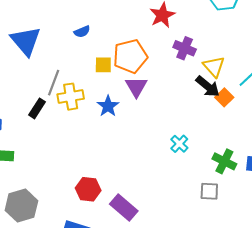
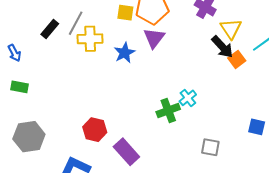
black rectangle: (37, 108) -> (50, 29), moved
green cross: (224, 161) -> (168, 110), moved, turned 35

